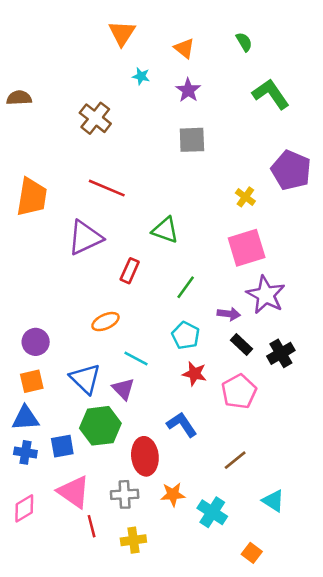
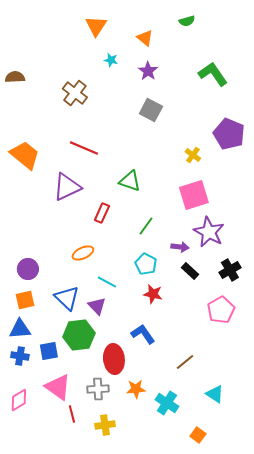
green semicircle: (244, 42) -> (187, 21), moved, turned 105
gray square: (192, 140) -> (151, 110), turned 30
orange trapezoid: (32, 197) -> (25, 155), turned -60
black cross: (281, 353) -> (230, 270), moved
pink pentagon: (239, 391) -> (221, 310), moved

